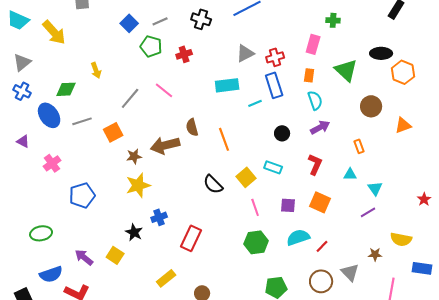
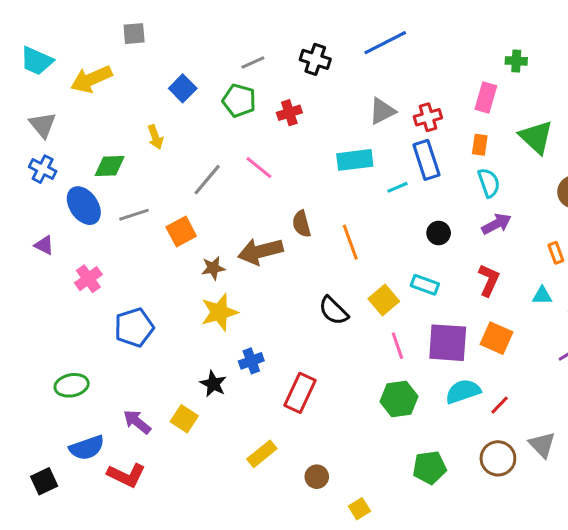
blue square: (129, 23) -> (183, 88), moved
yellow arrow: (54, 32) -> (91, 79), turned 108
gray triangle: (22, 62) -> (43, 125), turned -30
purple square: (288, 205) -> (448, 343), size x1.8

